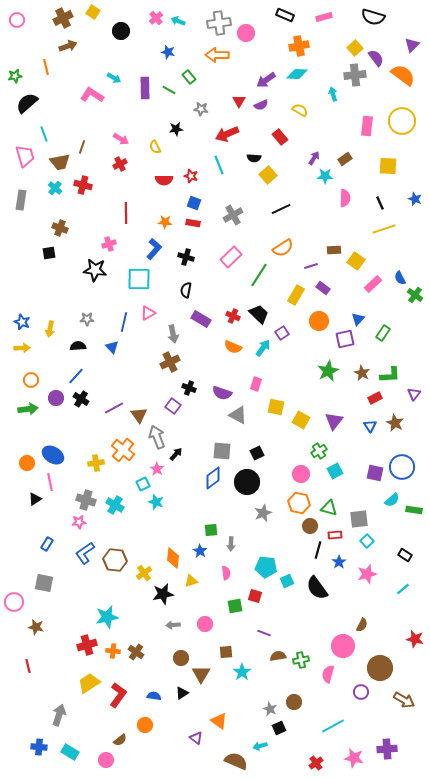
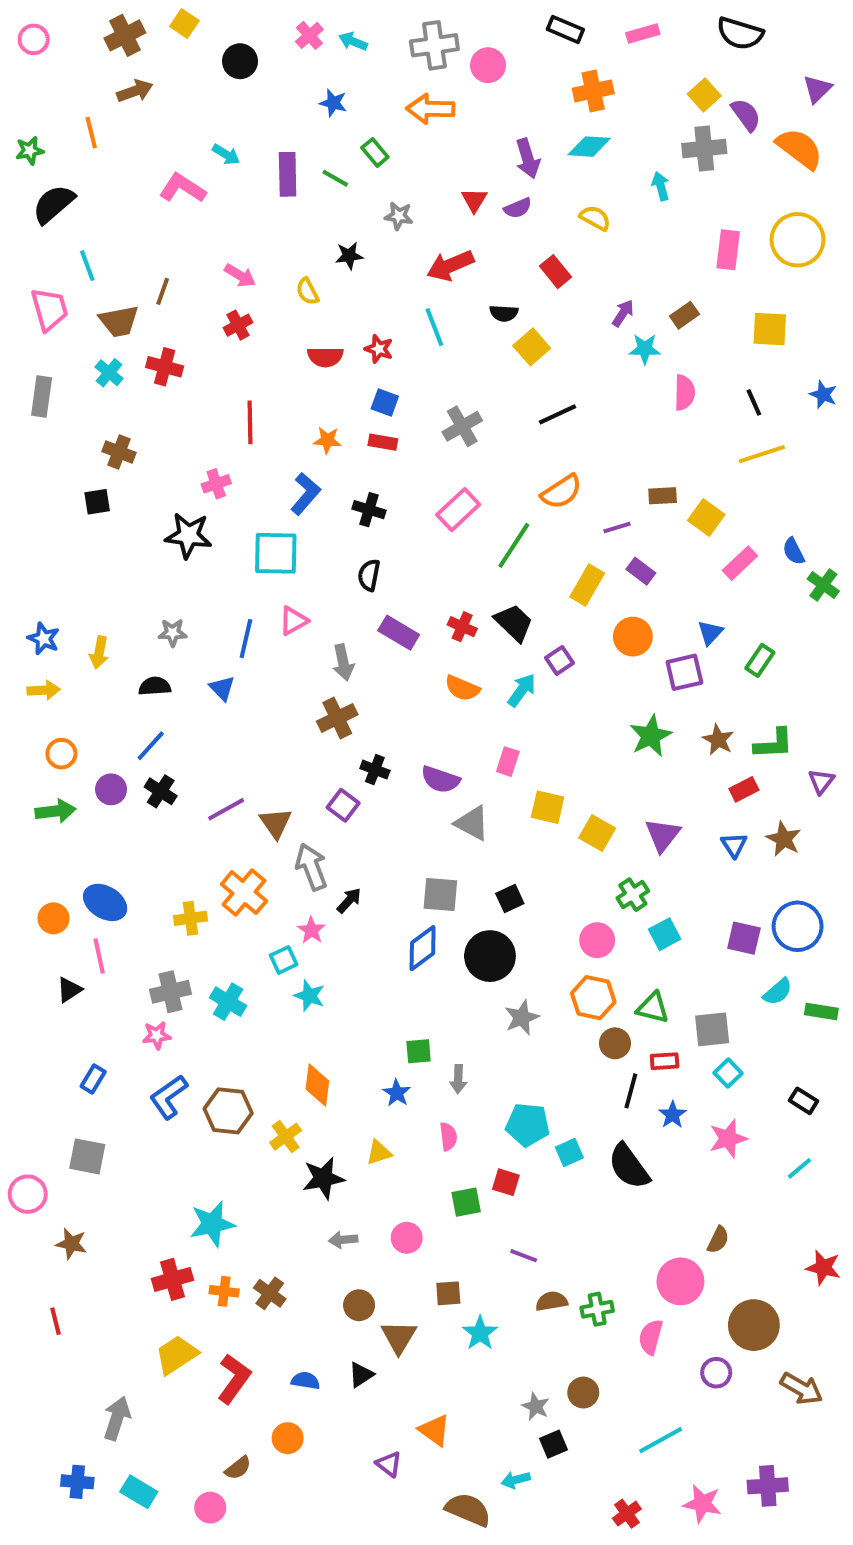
purple arrow: (266, 80) -> (528, 158), turned -72
gray cross: (86, 500) -> (171, 992), turned -30
orange diamond: (173, 558) -> (317, 1085), moved

